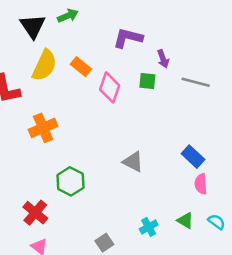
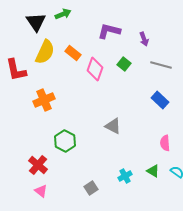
purple arrow: (163, 59) -> (144, 39), moved
green square: (147, 81) -> (124, 64), turned 32
blue rectangle: (193, 157) -> (160, 100), moved

